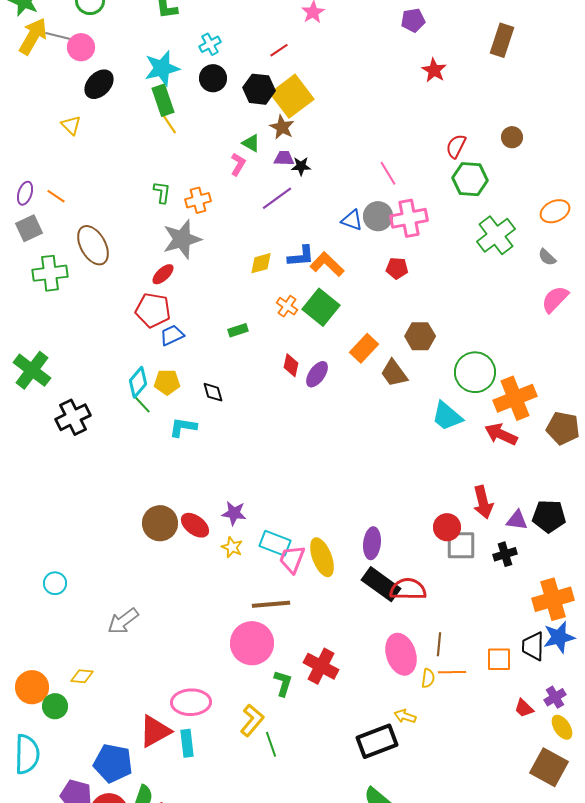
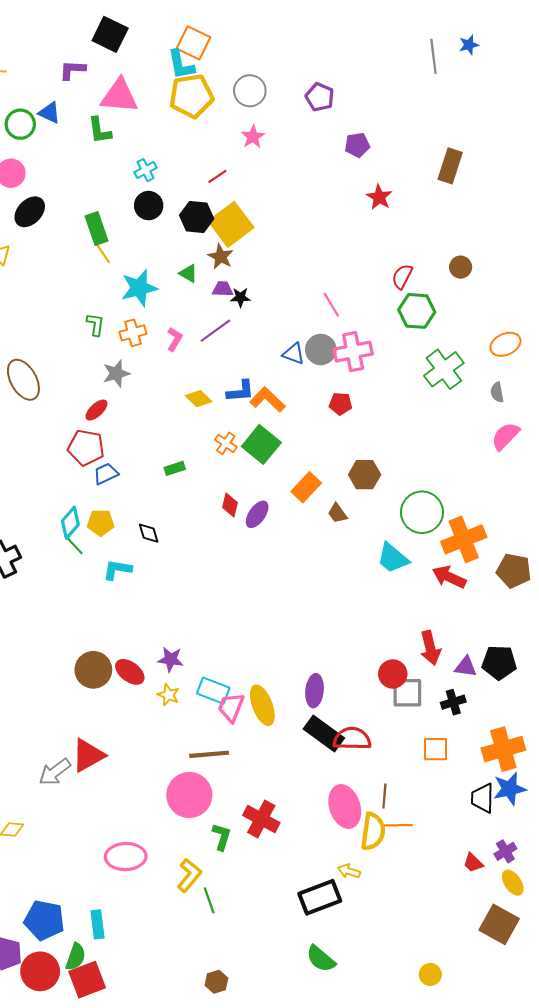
cyan star: (162, 68) -> (139, 288), moved
pink L-shape: (238, 164) -> (175, 339), moved
gray star: (182, 239) -> (116, 374), size x0.7
gray semicircle: (547, 257) -> (497, 392), turned 36
yellow diamond: (261, 263) -> (199, 399), turned 60
brown trapezoid: (394, 373) -> (337, 513), size x0.7
orange square: (499, 659) -> (436, 749), moved
yellow semicircle: (428, 678) -> (373, 832), size x1.8
red triangle: (155, 731) -> (88, 755), moved
cyan rectangle: (187, 743) -> (98, 924), moved

